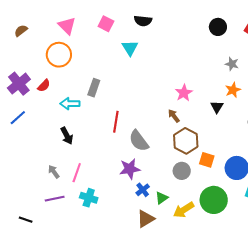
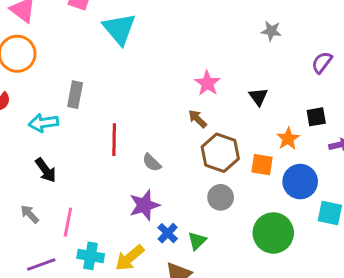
cyan triangle: (130, 48) -> (119, 29), size x1.4
orange star: (233, 90) -> (288, 139), moved
gray semicircle: (139, 141) -> (152, 163), size x0.6
orange square: (207, 160) -> (262, 165), moved
gray arrow: (54, 172) -> (30, 214), moved
yellow arrow: (184, 210) -> (130, 258), moved

